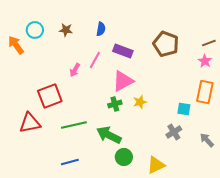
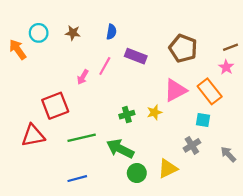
pink triangle: (123, 81) -> (175, 90), moved
orange rectangle: (205, 92) -> (210, 91), moved, turned -50
yellow triangle: (156, 165) -> (168, 169), moved

